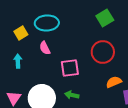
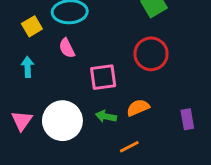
orange semicircle: (114, 82) -> (138, 108), moved

